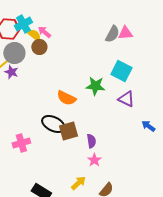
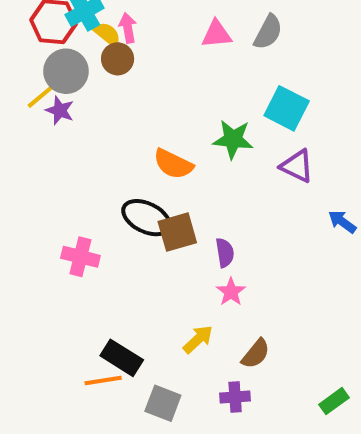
pink arrow: (44, 32) -> (128, 28), turned 40
pink triangle: (125, 33) -> (216, 34), moved
pink cross: (21, 143) -> (80, 257), turned 30

